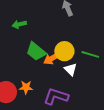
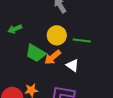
yellow circle: (64, 51) -> (57, 35), moved
green line: (90, 54) -> (82, 41), moved

